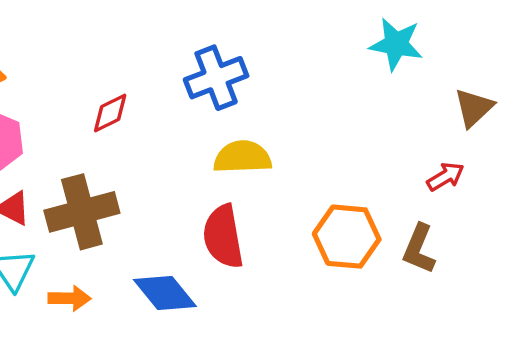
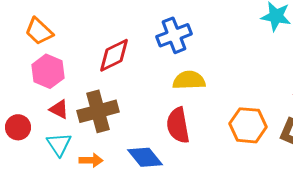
red diamond: (110, 113) -> (114, 55), size x1.5

